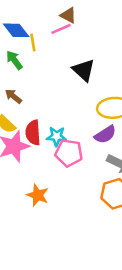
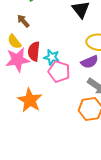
orange star: (38, 195) -> (30, 100), size x1.4

